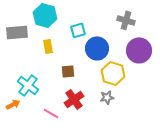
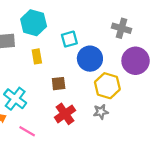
pink line: (51, 113) -> (27, 131), moved

